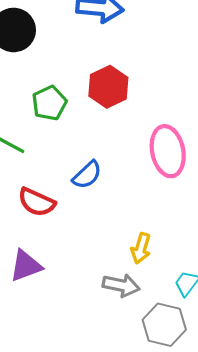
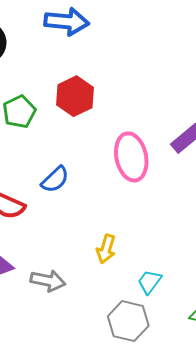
gray arrow: (121, 285) -> (48, 281), moved

